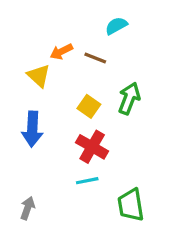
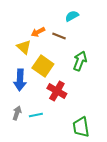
yellow square: (89, 106) -> (43, 66), moved, size x1.5
cyan line: (87, 181) -> (36, 115), moved
gray arrow: (27, 208) -> (17, 113), moved

